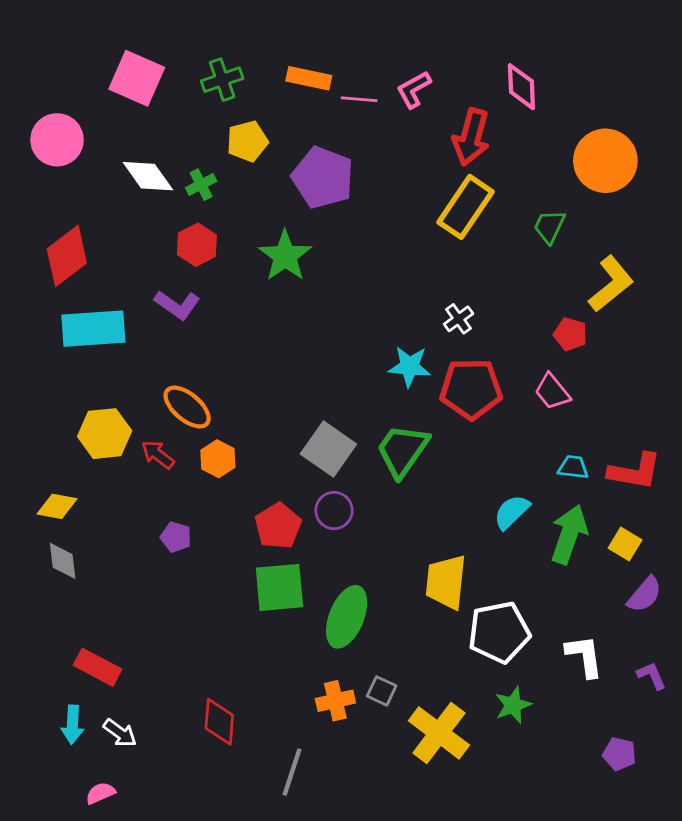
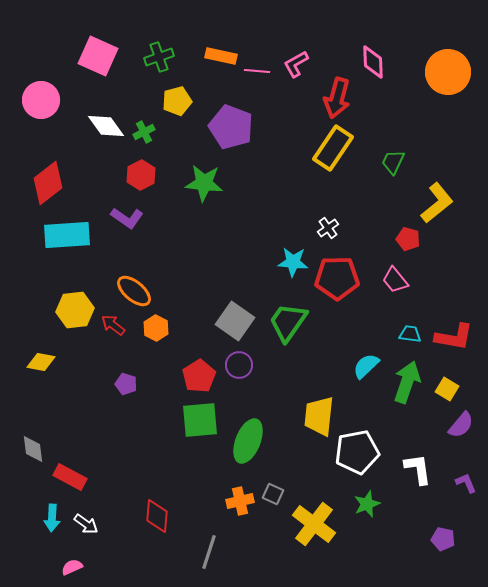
orange circle: (605, 161) -> (448, 72), moved
green star: (285, 256) -> (204, 183), turned -30
gray diamond: (63, 561) -> (33, 449), moved

